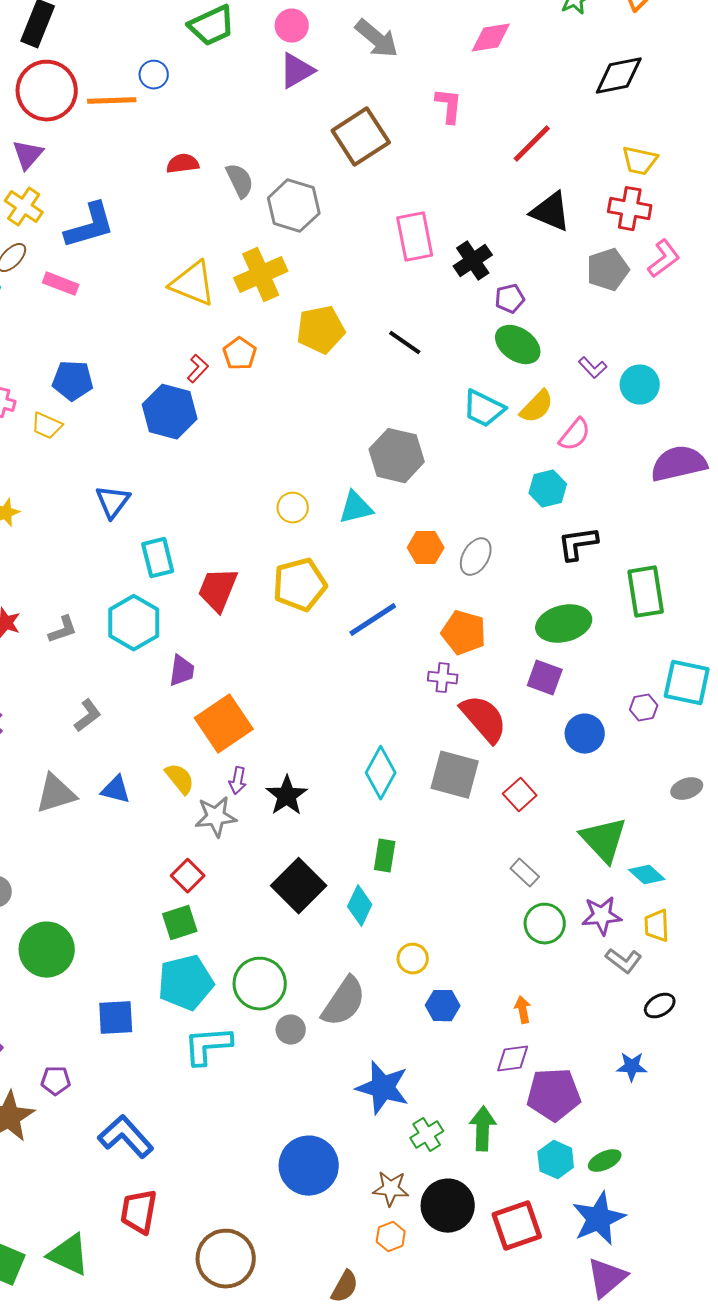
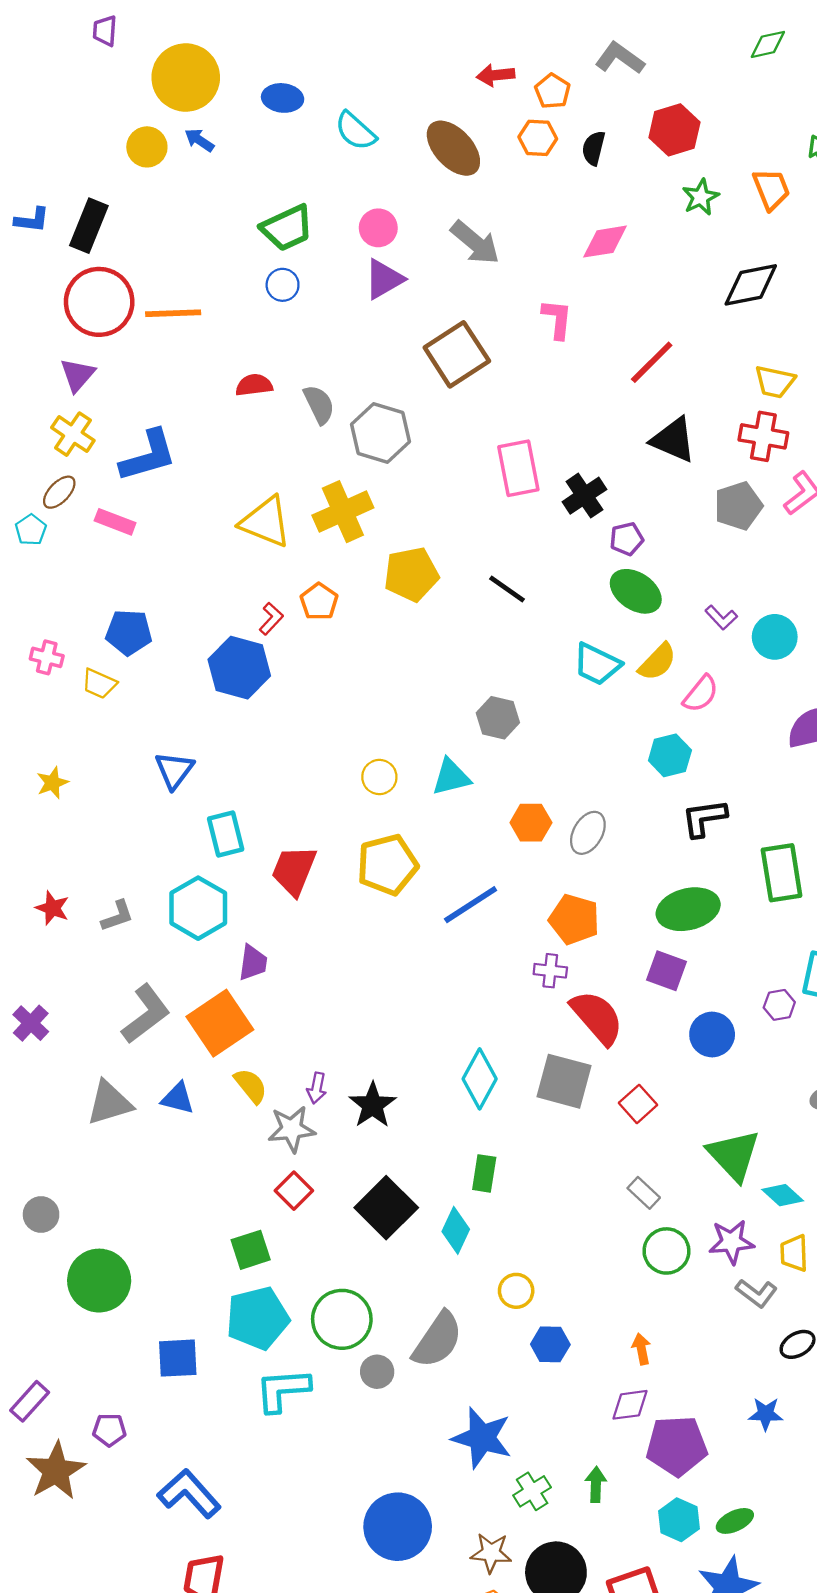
blue circle: (154, 75) -> (283, 285), moved
gray hexagon: (397, 456) -> (498, 718), size x0.7
gray L-shape: (88, 716) -> (146, 1014), size x1.6
orange square: (224, 724) -> (220, 1023), moved
red square: (188, 876) -> (294, 1191), moved
green arrow: (483, 1129) -> (596, 1485), size x0.7

